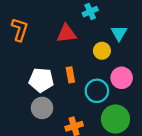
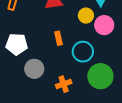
pink circle: (122, 78) -> (104, 25), moved
white pentagon: (41, 80) -> (17, 44), moved

